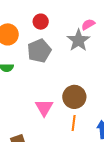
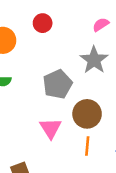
gray star: (78, 40) -> (94, 60), moved
gray pentagon: (39, 51) -> (57, 84), moved

